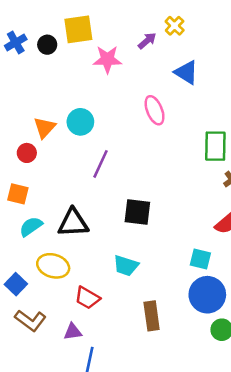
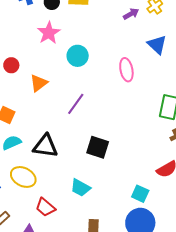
pink star: (107, 59) -> (49, 33), moved, turned 30
cyan circle: (80, 122) -> (78, 56), moved
orange triangle: (45, 128) -> (39, 83), moved
red circle: (27, 153) -> (11, 65), moved

